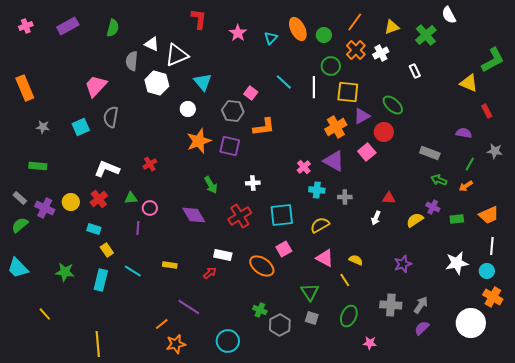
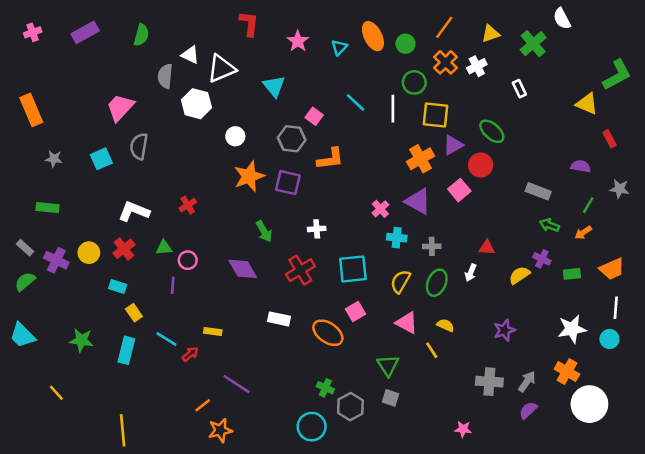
cyan triangle: (203, 82) -> (274, 86), moved
yellow semicircle: (320, 225) -> (400, 281), turned -30
red arrow: (210, 273) -> (190, 354), moved
orange cross: (493, 297) -> (567, 372), moved
green ellipse: (349, 316) -> (437, 283), moved
cyan circle: (228, 341) -> (312, 427), moved

